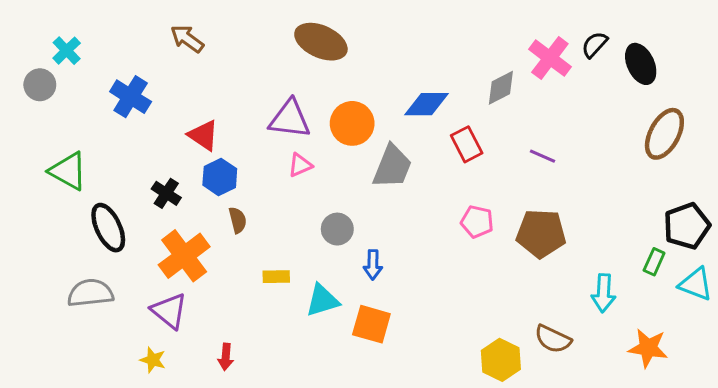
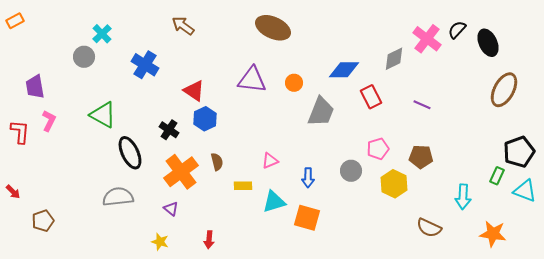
orange circle: (352, 123) -> (294, 83), size x0.6
pink triangle: (300, 165) -> (270, 161), moved
brown semicircle: (238, 220) -> (217, 162), moved
pink pentagon: (477, 222) -> (378, 149), turned -30
gray circle: (337, 229) -> (351, 171), moved
brown pentagon: (541, 233) -> (421, 157), size x0.7
purple triangle: (169, 311) -> (171, 209), size x0.6
yellow hexagon: (501, 360) -> (394, 184), moved

